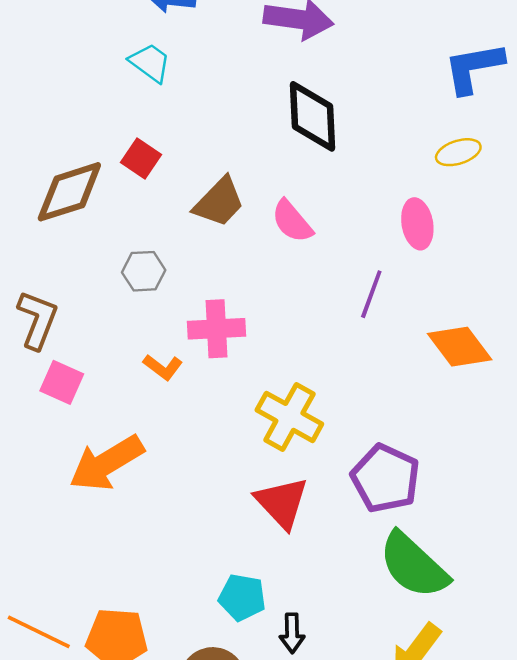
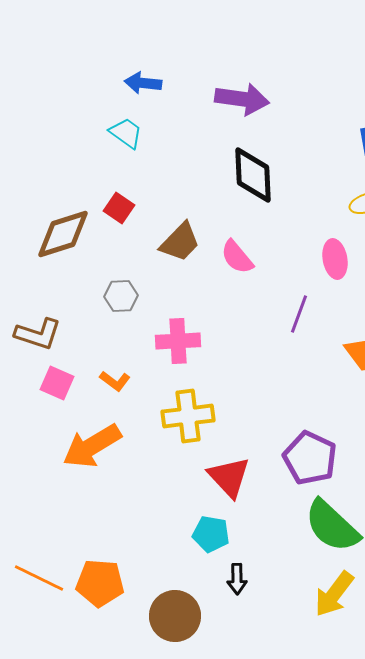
brown L-shape: (37, 320) -> (38, 334), turned 87
orange L-shape: (163, 367) -> (115, 381), moved
yellow cross: (289, 417) -> (188, 416), moved, turned -36
cyan pentagon: (242, 597) -> (211, 534), moved

